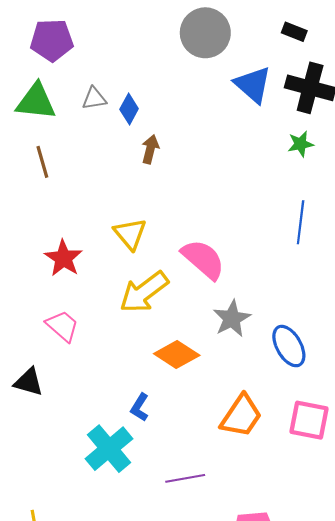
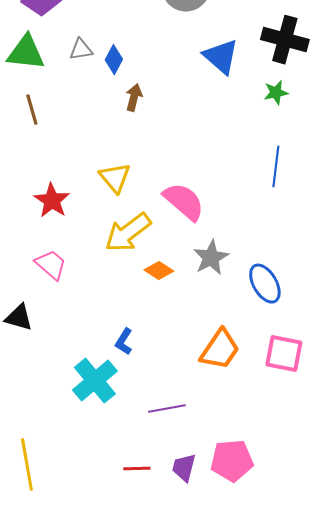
blue triangle: (253, 85) -> (221, 57), moved
orange diamond: (177, 354) -> (159, 271), moved, size x0.7

